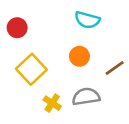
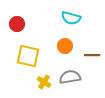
brown line: (115, 68) -> (92, 55), turned 35
yellow square: (31, 69) -> (28, 56), turned -35

